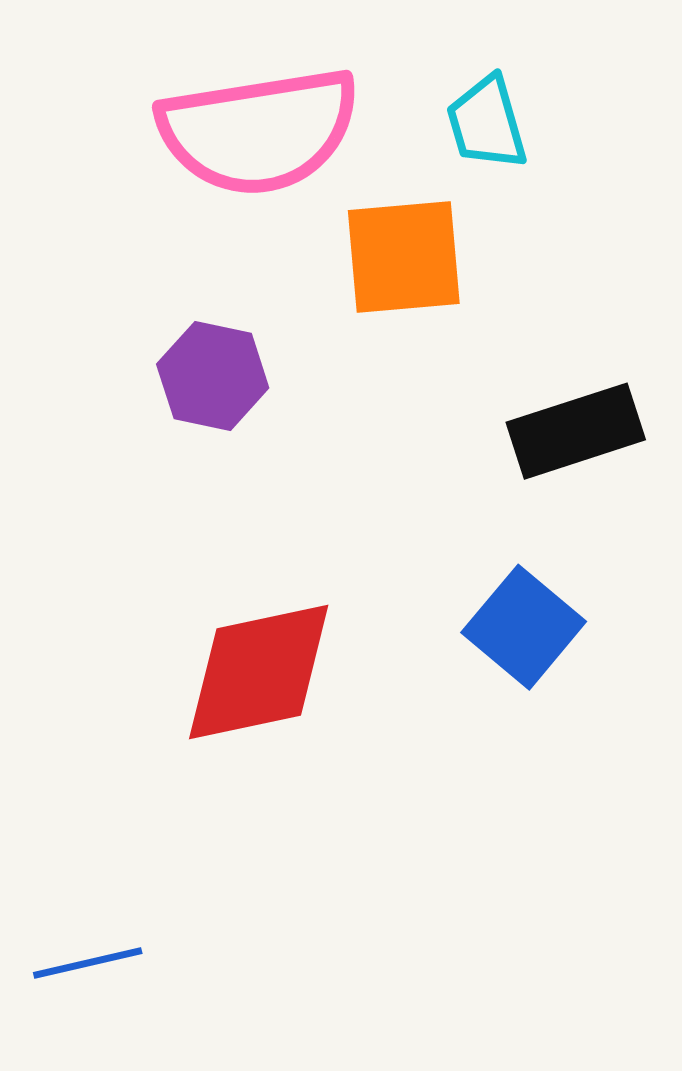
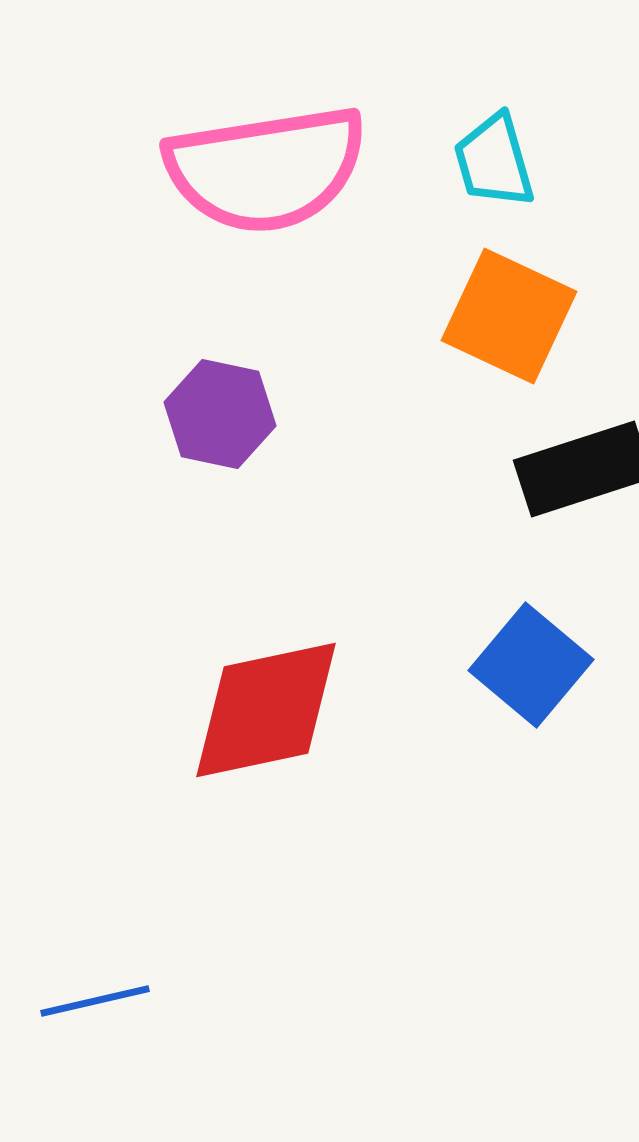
orange square: (404, 257) -> (509, 316), moved, turned 30

